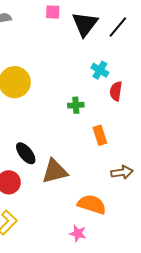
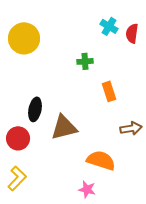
red semicircle: (116, 91) -> (132, 33), moved
black ellipse: (26, 153) -> (35, 109), turned 50

